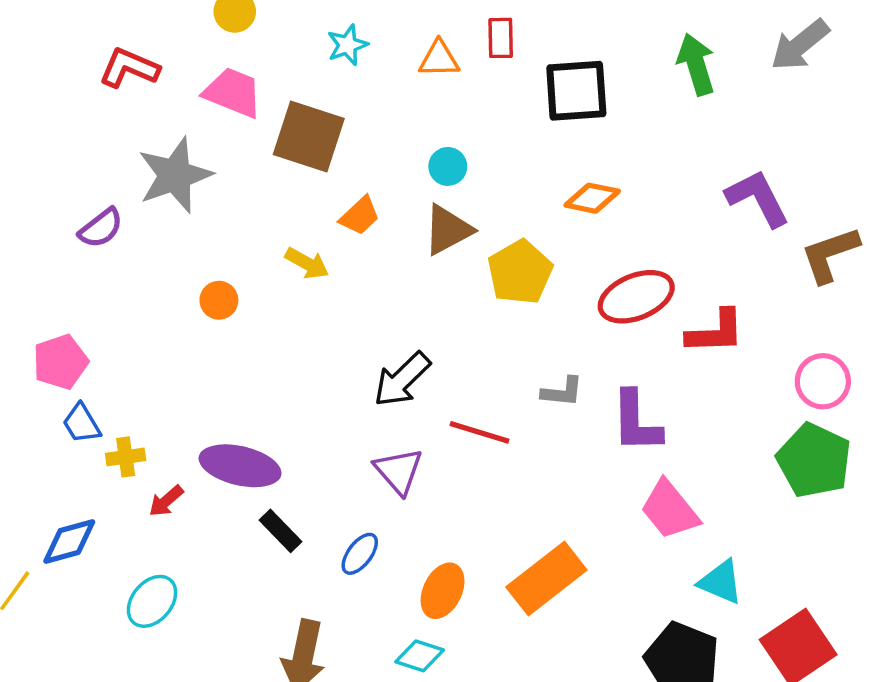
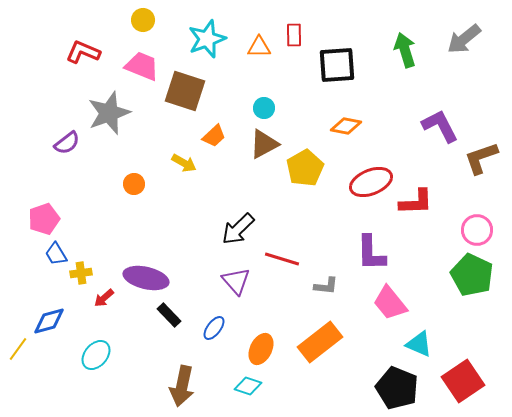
cyan star: (347, 45) -> (207, 39), size x1.6
gray L-shape: (562, 392) -> (326, 286), moved

